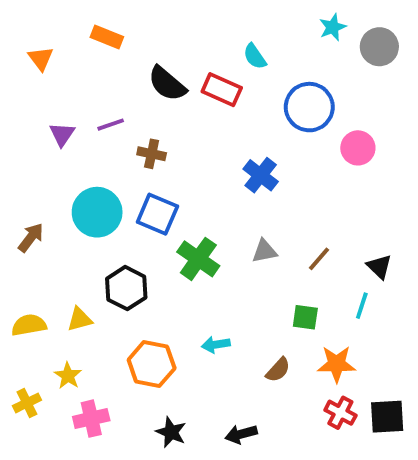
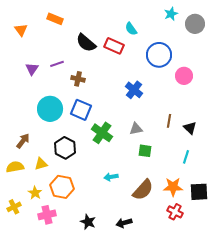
brown arrow: (31, 237) -> (23, 141), moved
brown line: (319, 259) -> (169, 121), moved, turned -32
black triangle: (379, 267) -> (190, 128), moved
green square: (305, 317) -> (145, 151), moved
orange hexagon: (152, 364) -> (62, 187), moved
brown semicircle: (278, 370) -> (143, 190), size x1.6
black square: (387, 417) -> (199, 192), moved

